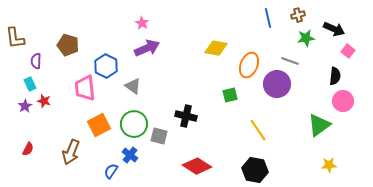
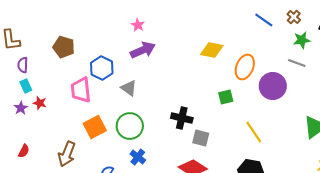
brown cross: (298, 15) -> (294, 17), turned -32
blue line: (268, 18) -> (264, 20), turned -42
purple semicircle: (36, 61) -> (23, 65), moved
gray line: (290, 61) -> (297, 63), moved
gray square: (159, 136) -> (201, 138), moved
blue cross: (130, 155) -> (138, 157), moved

